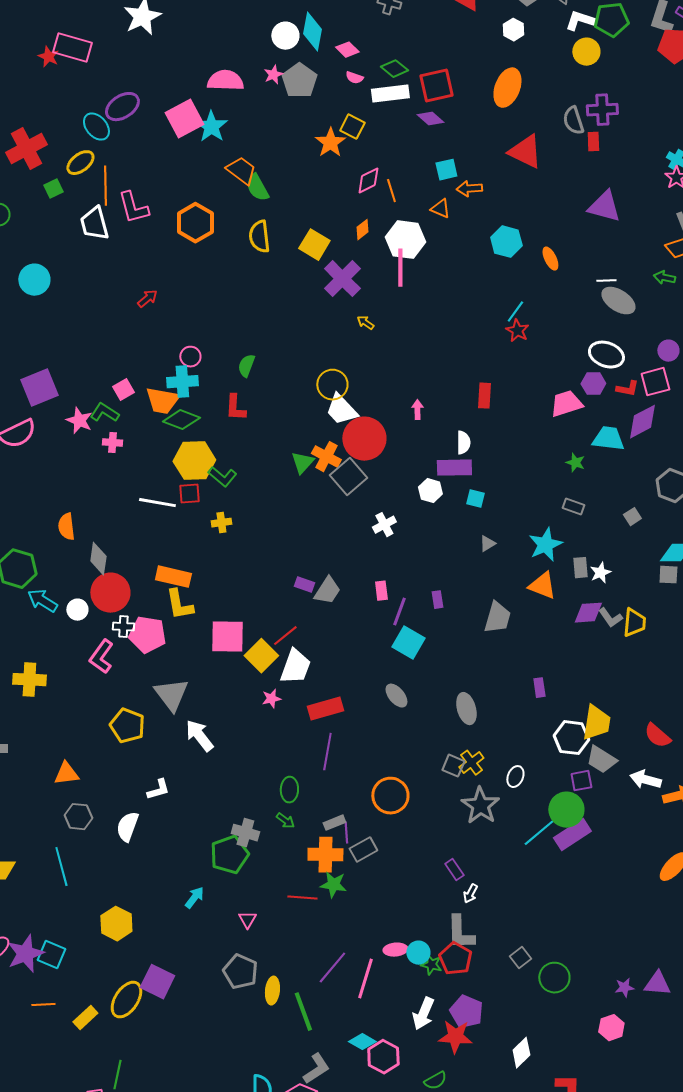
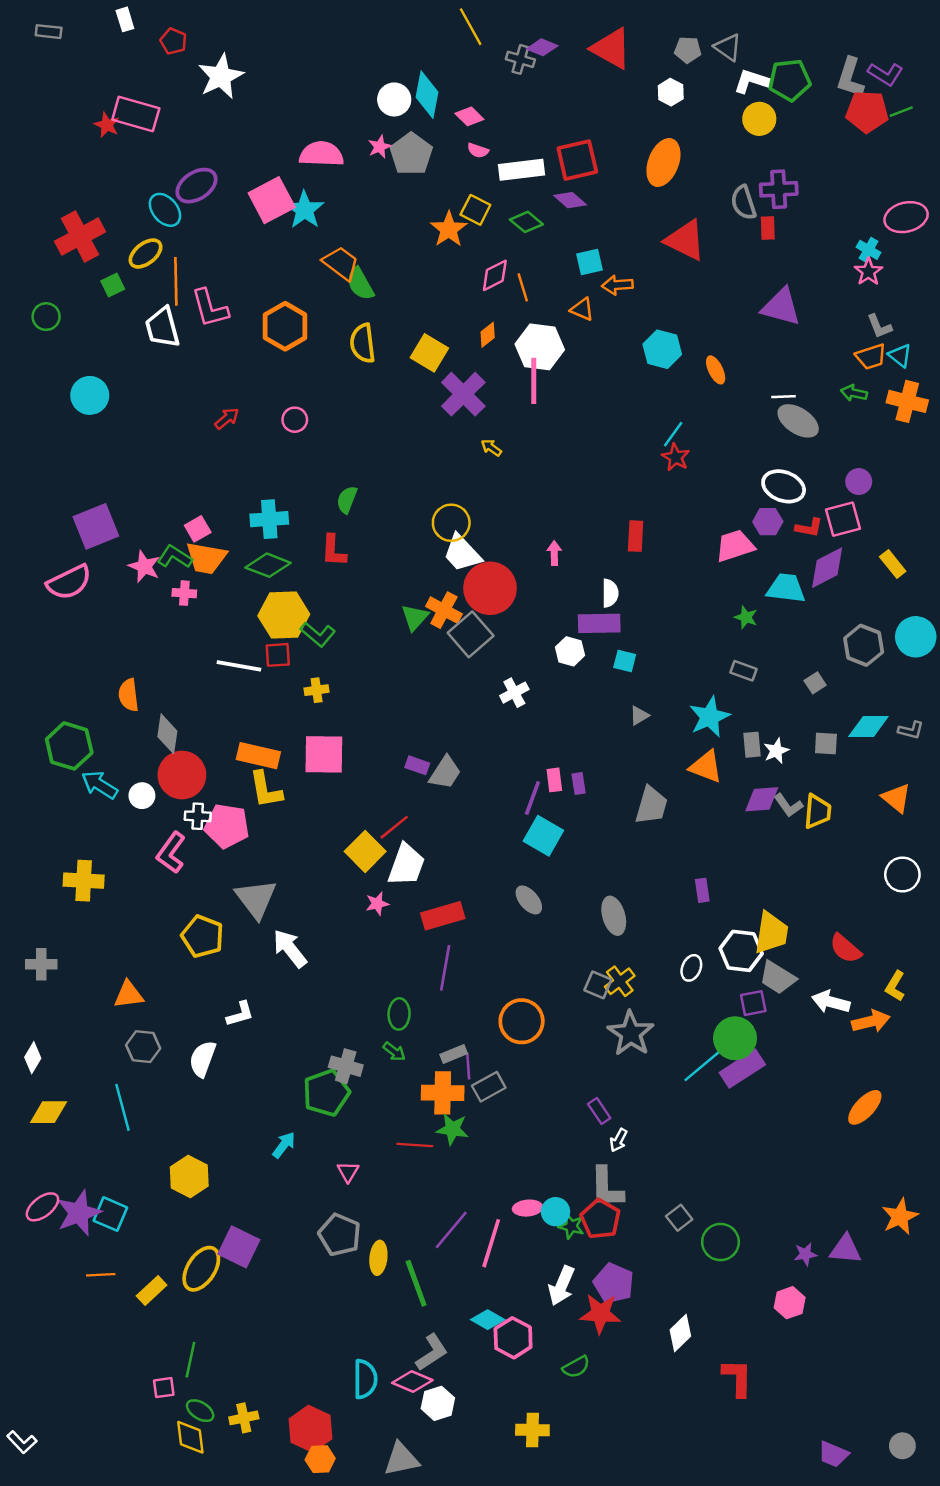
green diamond: (394, 69) -> (526, 222), moved
pink circle: (190, 357) -> (295, 420), moved
orange trapezoid: (162, 401) -> (206, 558), moved
gray square: (668, 575) -> (826, 744), moved
pink rectangle: (381, 591) -> (554, 780), moved
pink square: (227, 637) -> (324, 754), moved
white ellipse: (515, 777) -> (691, 968), moved

